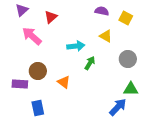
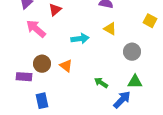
yellow square: (126, 18) -> (150, 21), moved
green arrow: (90, 63) -> (101, 83), moved, turned -88
orange triangle: (64, 82) -> (66, 66), moved

